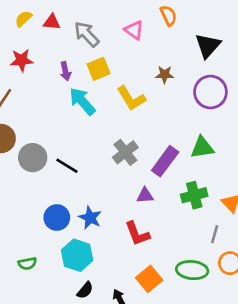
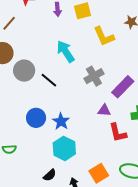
cyan arrow: (82, 101) -> (66, 51), moved
red L-shape: (137, 234) -> (118, 133), moved
cyan hexagon: (77, 255) -> (64, 148), moved

